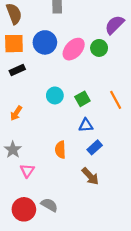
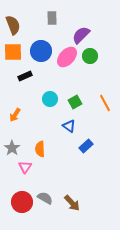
purple semicircle: (115, 25) -> (81, 35), moved
black rectangle: (17, 70) -> (25, 76), moved
blue triangle: (86, 125) -> (69, 126), moved, turned 40
orange semicircle: (60, 150) -> (40, 149), moved
brown arrow: (90, 176) -> (72, 203), moved

